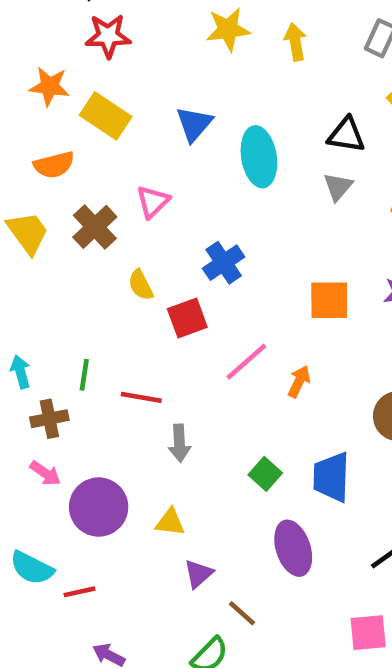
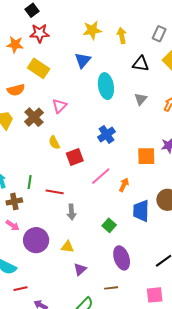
orange star: (49, 86) -> (15, 45), moved
blue triangle: (194, 124) -> (83, 60), moved
black triangle: (346, 135) -> (141, 64), moved
blue cross: (224, 263) -> (106, 134), moved
orange square: (329, 300) -> (146, 156), moved
blue trapezoid: (331, 477) -> (141, 211), moved
red line: (79, 592) -> (20, 289), moved
brown line: (242, 613) -> (111, 288), moved, turned -48

